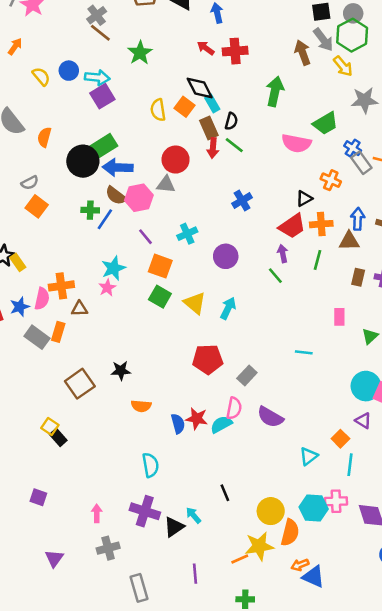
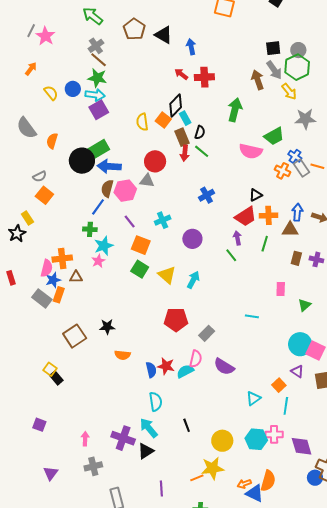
green star: (140, 53) -> (97, 78), moved, turned -30
black diamond: (200, 88) -> (176, 105), turned 70
orange cross: (331, 180) -> (283, 171), moved
brown semicircle: (116, 196) -> (107, 189), turned 66
green cross: (90, 210) -> (90, 229), moved
yellow rectangle: (18, 262) -> (27, 218), moved
blue star: (20, 307) -> (53, 280), moved
cyan semicircle: (150, 465) -> (156, 402), moved
cyan arrow: (193, 515) -> (149, 428), moved, size x1.5
orange semicircle: (290, 533) -> (268, 481), moved

